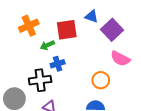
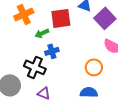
black cross: (40, 80) -> (35, 67), turned 30

